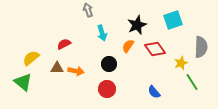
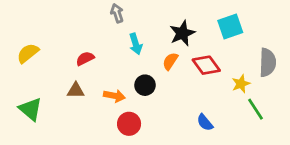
yellow semicircle: (31, 58) -> (28, 53), moved
orange arrow: (76, 71) -> (114, 96), moved
red circle: (107, 89) -> (129, 124), moved

